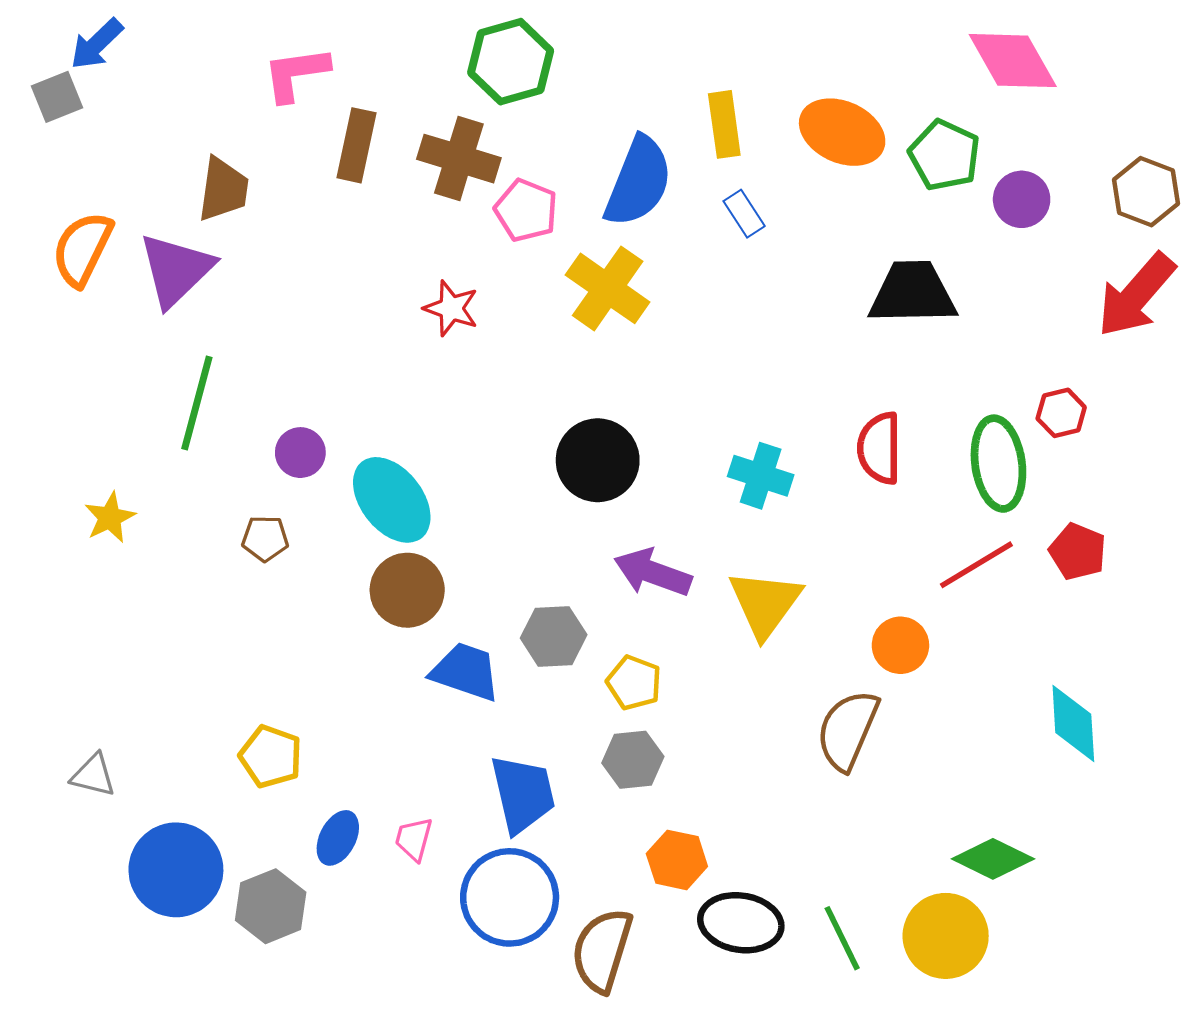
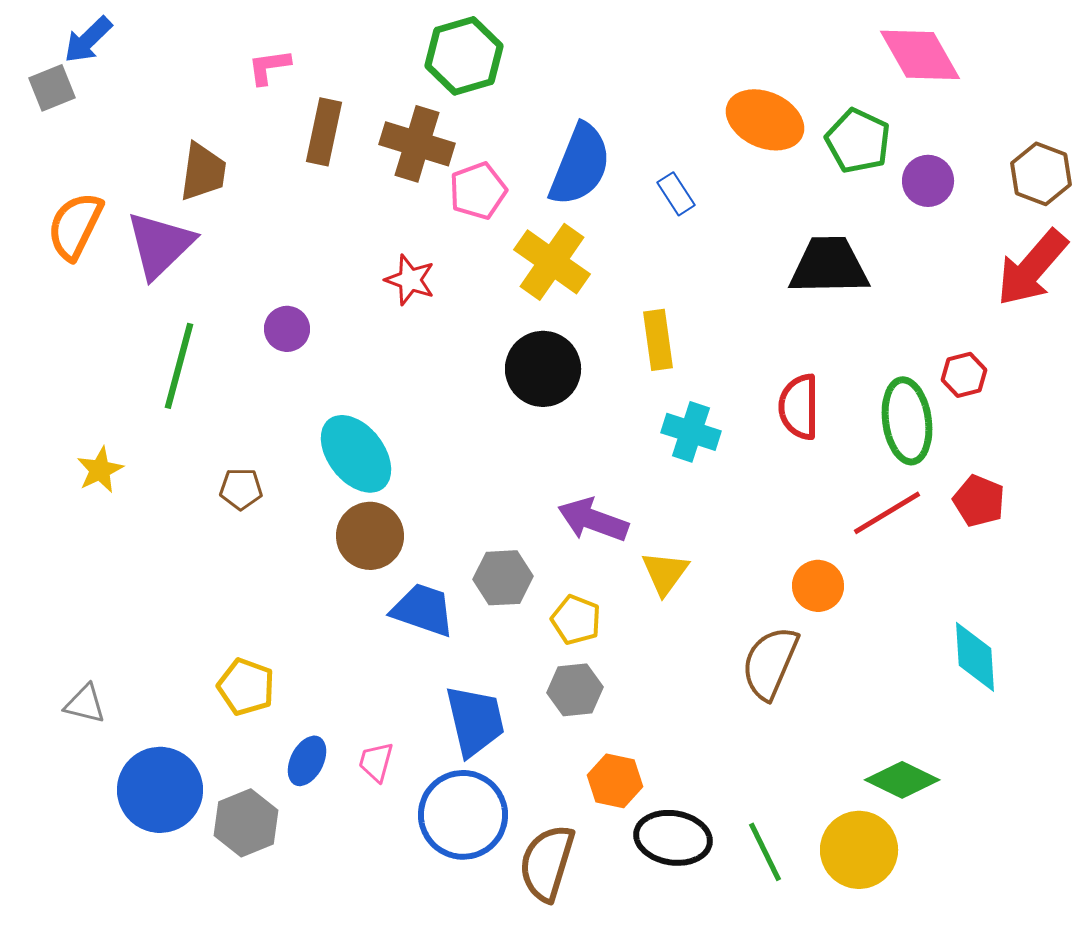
pink L-shape: (296, 74) -> (269, 67), size x0.7
yellow rectangle: (724, 124) -> (658, 340), moved
pink pentagon: (526, 210) -> (478, 191), turned 30
purple circle: (300, 453) -> (287, 329), moved
black circle: (598, 460) -> (543, 369), moved
yellow triangle: (765, 603) -> (665, 573), moved, size x0.7

